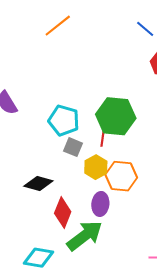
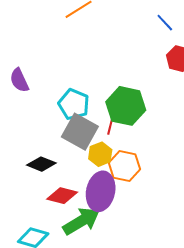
gray square: (73, 147) -> (80, 132), size x1.8
purple ellipse: (100, 204) -> (101, 191), size x1.6
red diamond: (63, 213) -> (62, 196), turned 76

